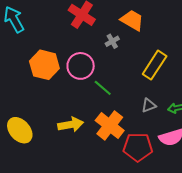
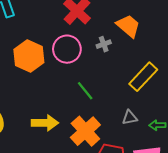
pink circle: (81, 66) -> (67, 49), moved

